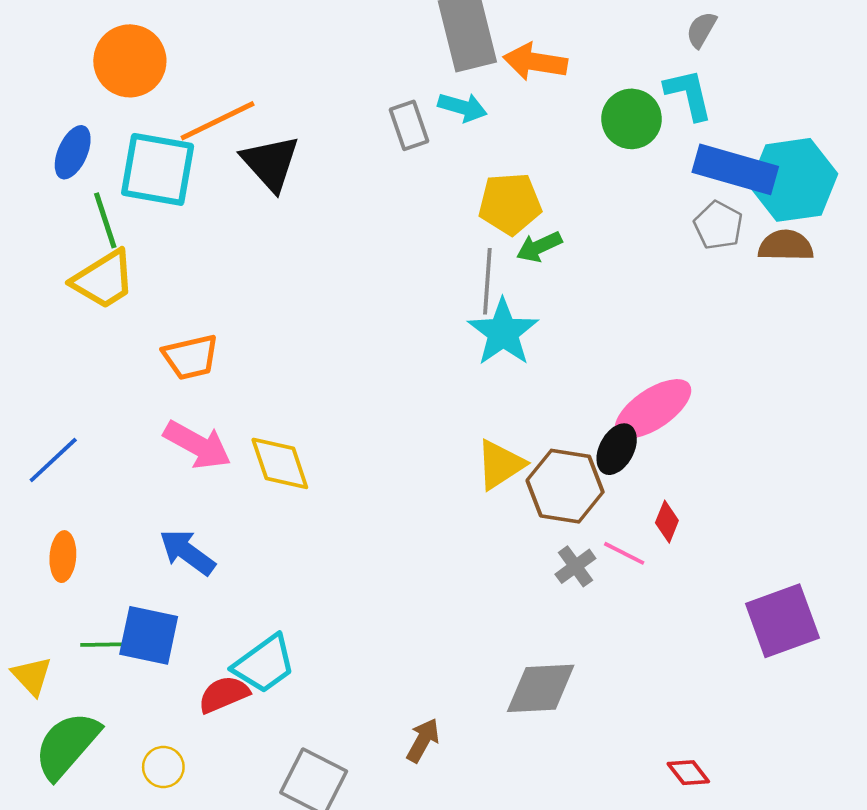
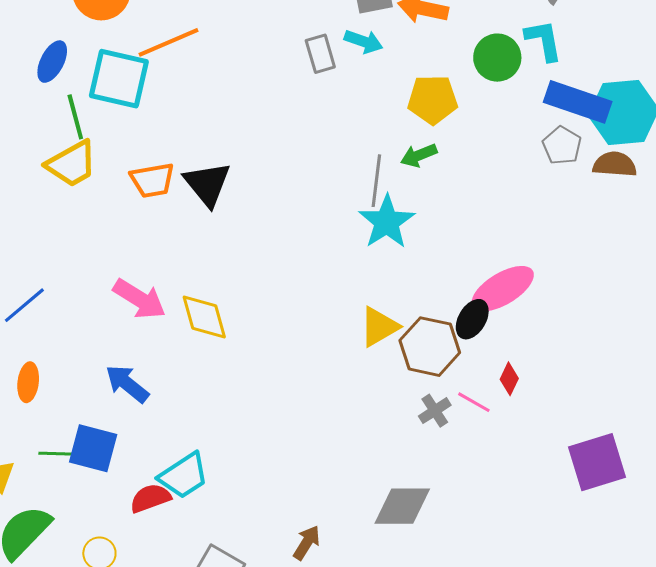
black triangle: (271, 163) -> (207, 184), moved
yellow pentagon: (510, 204) -> (433, 100), moved
orange trapezoid: (191, 357) -> (152, 180), moved

